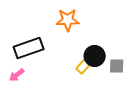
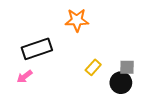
black circle: (95, 56) -> (121, 83), moved

